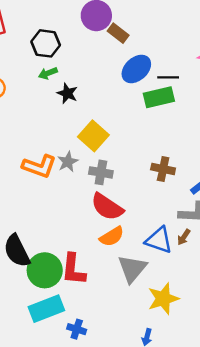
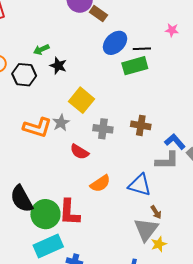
black hexagon: (46, 43) -> (24, 75), moved
gray cross: (101, 172) -> (103, 129), moved
red semicircle: (107, 207) -> (79, 152), moved, size x0.7
brown arrow: (184, 237) -> (156, 212), moved, turned -64
gray triangle: (132, 269) -> (146, 230), moved
yellow star: (163, 299) -> (159, 244), moved, size x0.6

